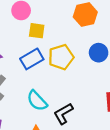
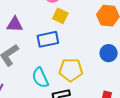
yellow pentagon: (61, 57) -> (71, 70), moved

